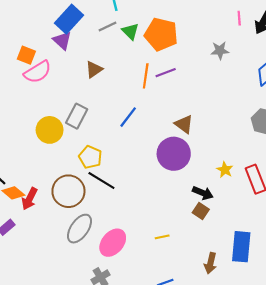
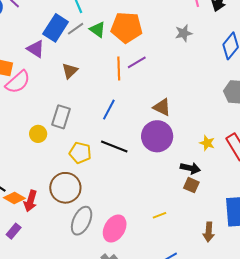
blue rectangle: (69, 19) -> (56, 28), moved
yellow circle: (50, 130) -> (38, 134), size x0.7
black line: (101, 181) -> (114, 147), moved

